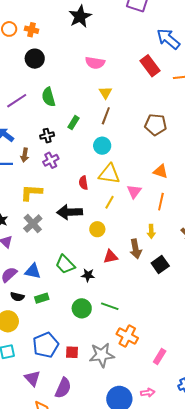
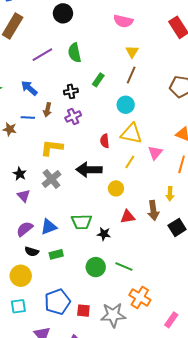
green trapezoid: (65, 264) -> (82, 222), turned -50
blue triangle: (33, 271) -> (49, 227), turned -36

